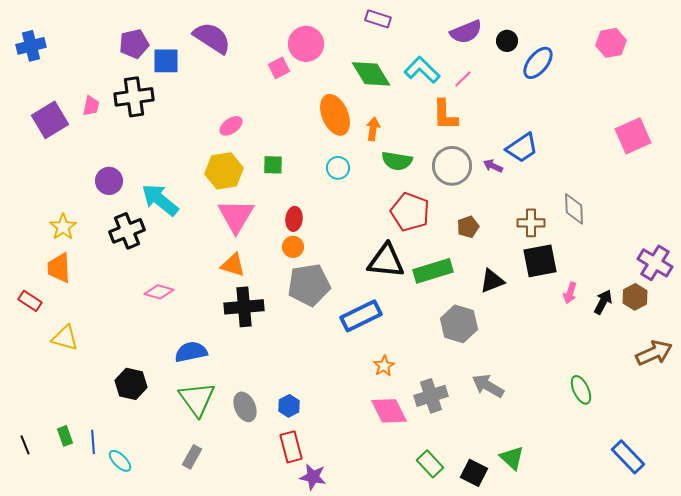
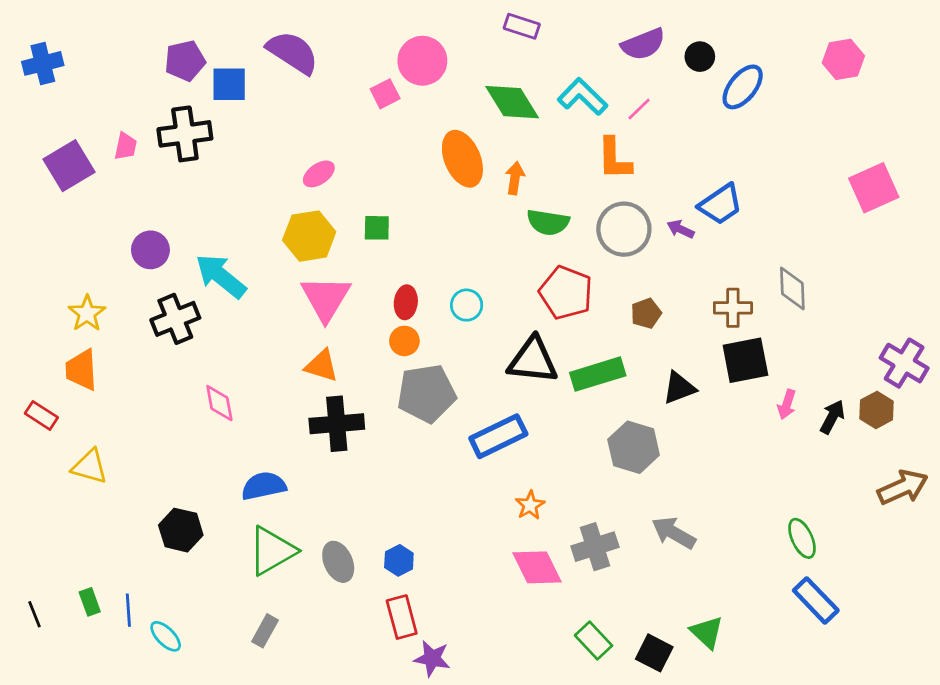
cyan circle: (338, 168) -> (467, 305), moved
pink diamond: (159, 292) -> (219, 403), turned 64
green triangle: (197, 399) -> (272, 551), turned 36
blue rectangle: (628, 457) -> (816, 600), moved

